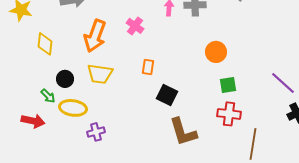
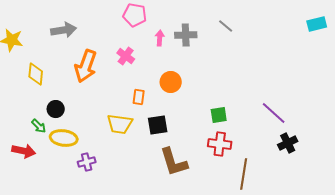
orange circle: (216, 52) -> (171, 82), moved
yellow trapezoid: (100, 74) -> (120, 124), moved
black square: (167, 95) -> (158, 125), turned -35

